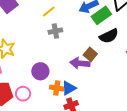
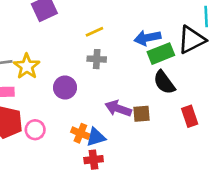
black semicircle: (109, 36) -> (164, 82), turned 66
brown square: (90, 54) -> (142, 114), moved, turned 32
purple circle: (40, 71) -> (65, 88), moved

